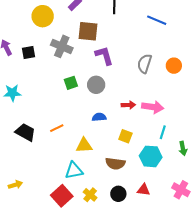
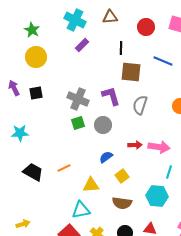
yellow circle: (43, 16) -> (36, 57), moved
brown square: (88, 31) -> (131, 72), moved
gray cross: (62, 46) -> (78, 99), moved
gray semicircle: (145, 64) -> (140, 105), moved
blue semicircle: (99, 117) -> (106, 157), turned -32
yellow square: (125, 136) -> (122, 176), moved, turned 32

